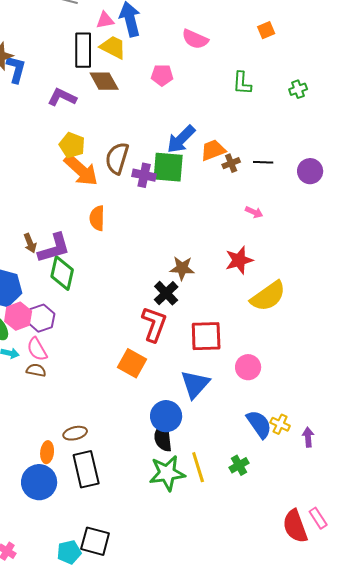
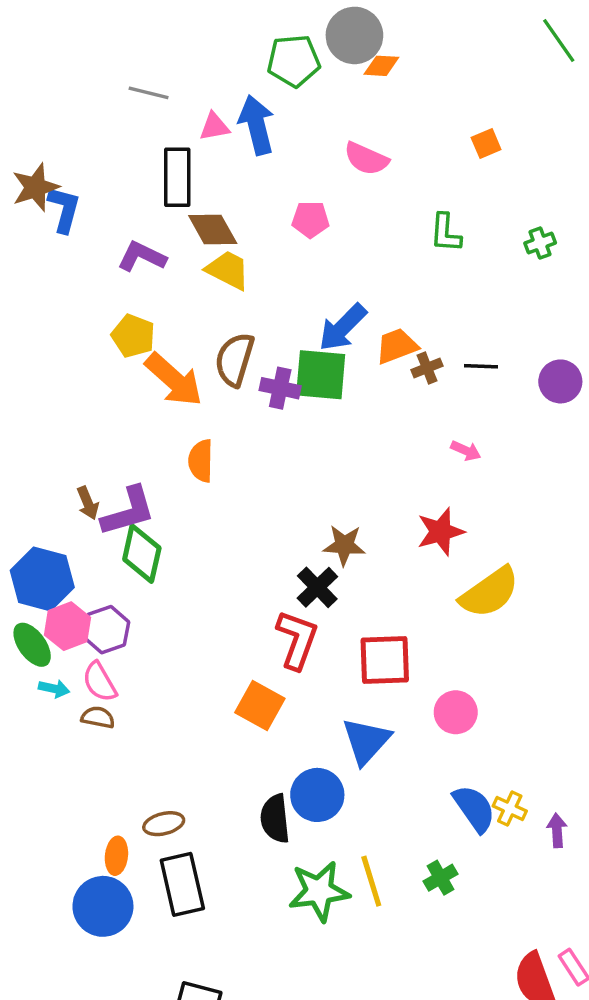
yellow trapezoid: (113, 47) -> (228, 270), moved
yellow pentagon: (72, 145) -> (133, 336), moved
black semicircle: (163, 437) -> (275, 819), moved

